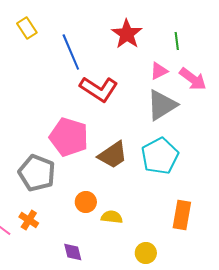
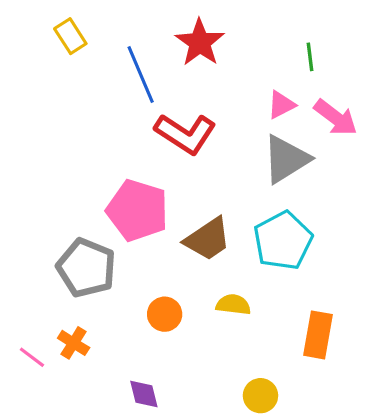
red star: (127, 34) -> (200, 42), moved
yellow semicircle: (112, 217) -> (233, 305), moved

